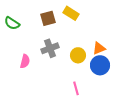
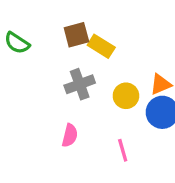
yellow rectangle: (71, 13) -> (101, 46), moved
pink semicircle: (25, 61) -> (70, 135), moved

